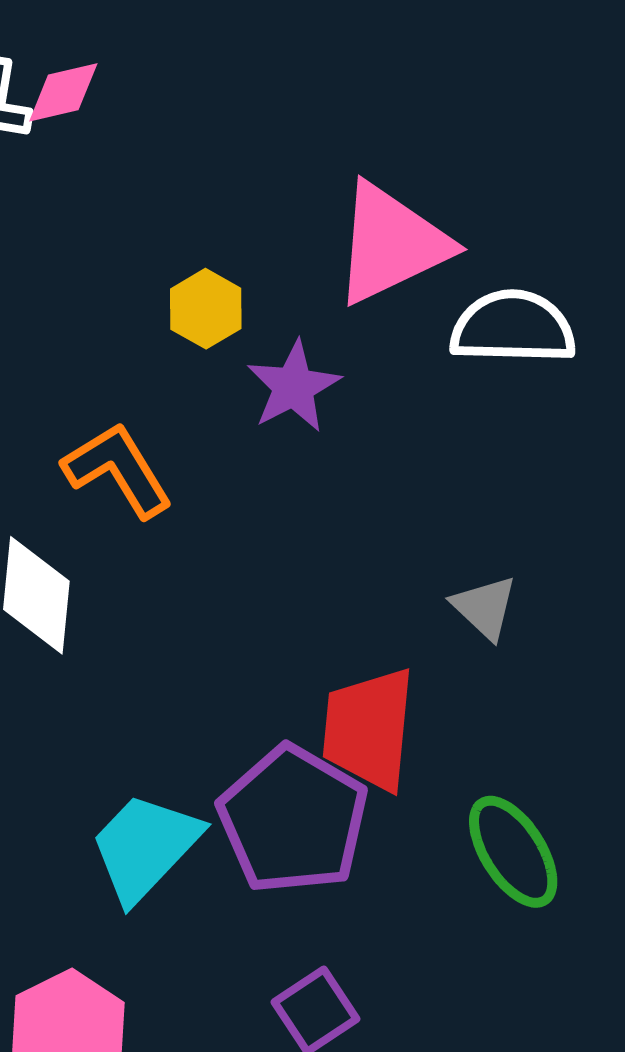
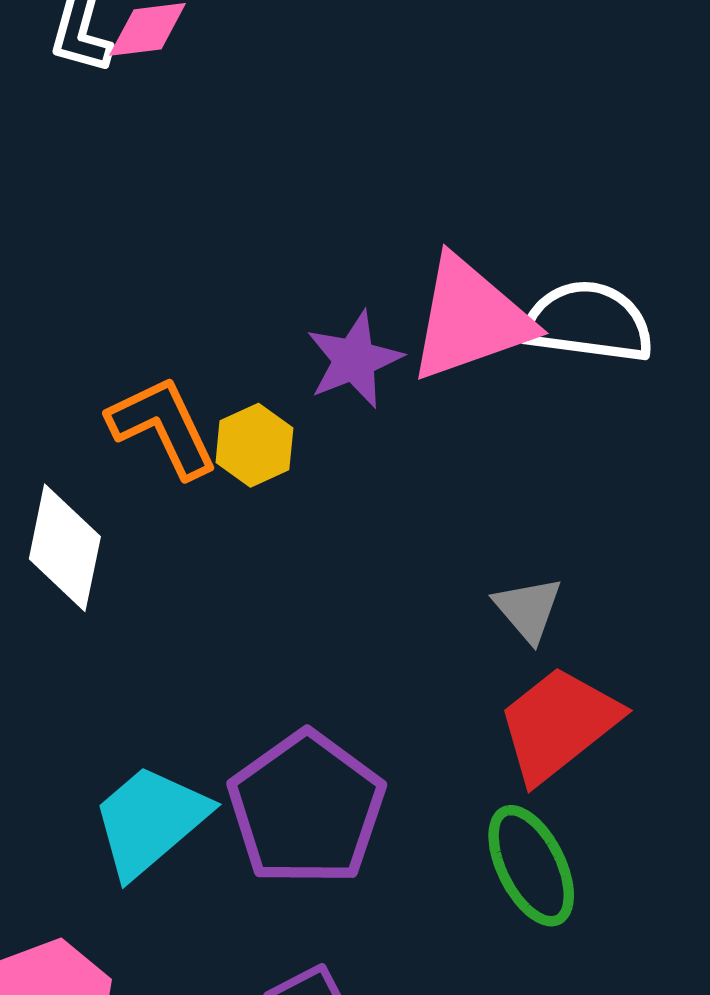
pink triangle: (391, 244) -> (470, 319), moved
yellow hexagon: (206, 309) -> (254, 445), moved
red trapezoid: (369, 729) -> (558, 724), moved, turned 40

